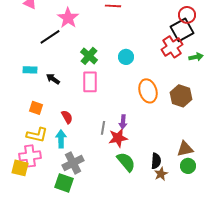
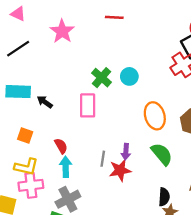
black line: (50, 37) -> (18, 49), moved
green cross: (89, 56) -> (102, 78), moved
cyan rectangle: (30, 70) -> (18, 92), size x1.5
cyan arrow: (61, 139) -> (66, 167), moved
pink cross: (30, 156) -> (31, 185), moved
green semicircle: (126, 162) -> (162, 154), moved

